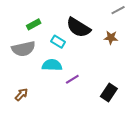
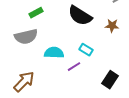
cyan rectangle: (58, 42) -> (86, 50), moved
brown arrow: (21, 95) -> (24, 82), size x1.6

